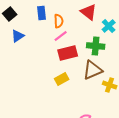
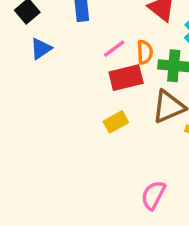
orange semicircle: (59, 21) -> (145, 52), moved

